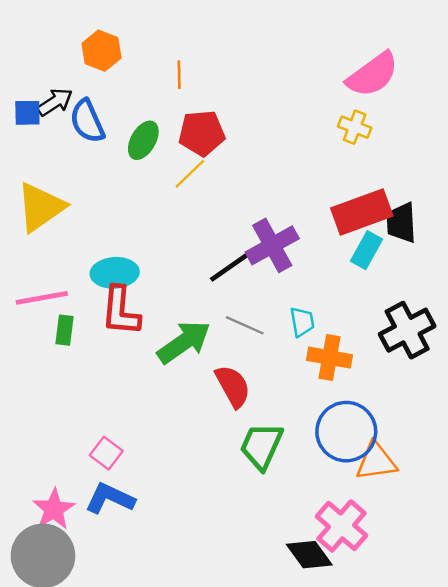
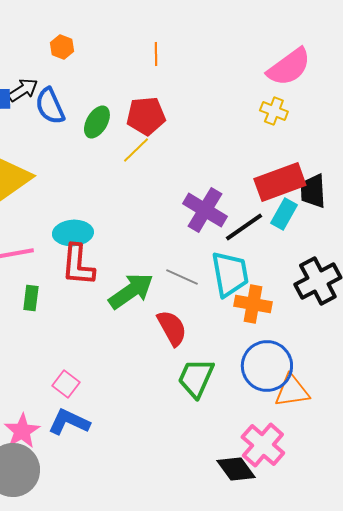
orange hexagon: (101, 51) -> (62, 47), size x0.7
orange line: (179, 75) -> (156, 54), moved
purple cross: (272, 245) -> (205, 210), turned -30
black line: (232, 266) -> (244, 227), moved
cyan trapezoid: (302, 322) -> (230, 274), size x1.8
green rectangle: (64, 330) -> (31, 298), moved

